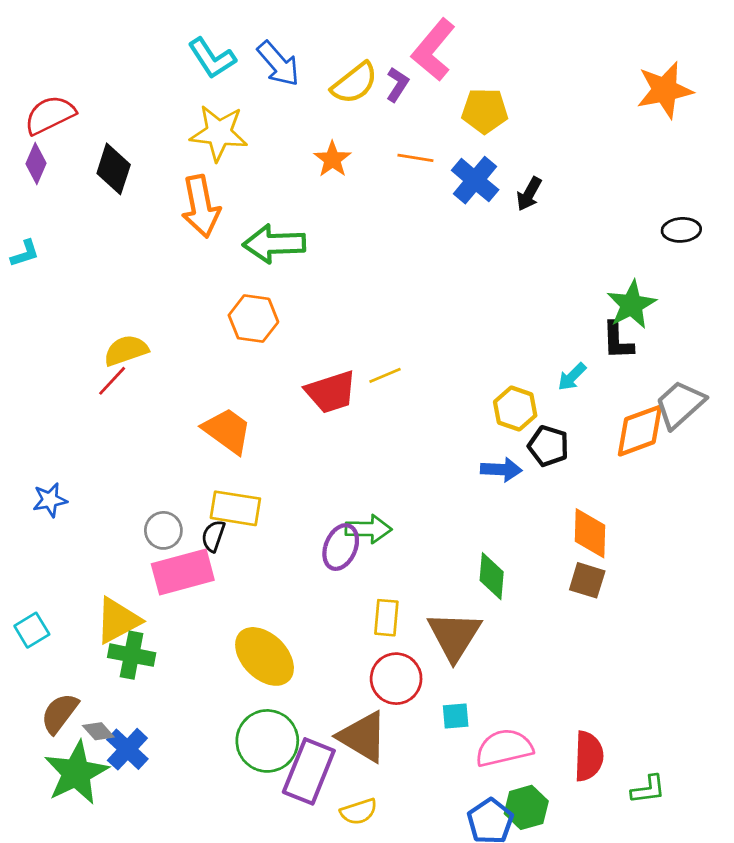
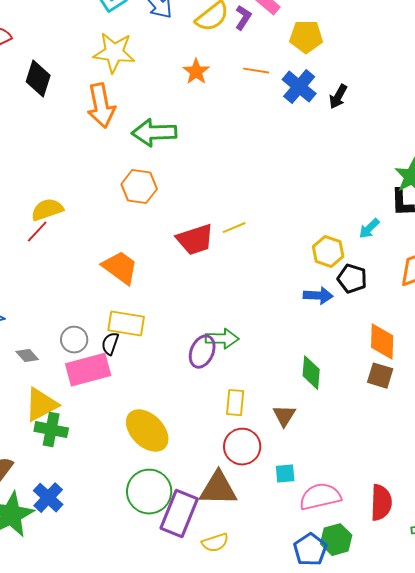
brown triangle: (454, 636) -> (284, 416), size x0.6
gray diamond: (98, 731) -> (27, 356), moved
brown triangle: (363, 737) -> (218, 489), turned -30

